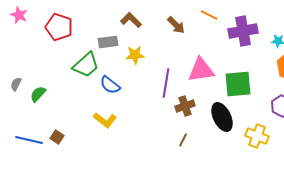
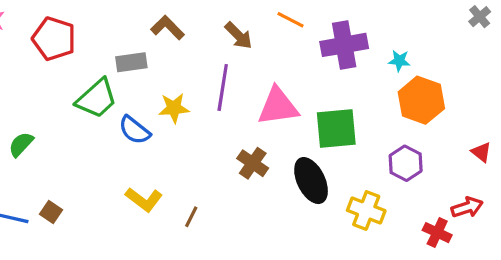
yellow star: (135, 55) -> (174, 108), moved
purple line: (166, 83) -> (223, 88), moved
brown cross: (185, 106) -> (253, 163), turned -36
yellow L-shape: (105, 120) -> (144, 199), moved
brown line: (183, 140) -> (191, 217), moved

